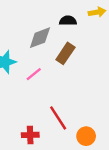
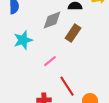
pink line: (34, 74) -> (50, 61), moved

